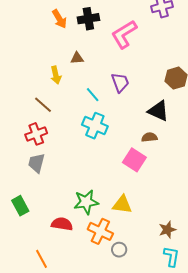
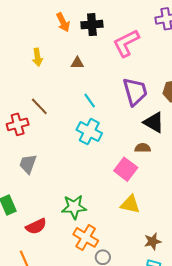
yellow arrow: (56, 75) -> (37, 57), moved
purple trapezoid: (120, 82) -> (135, 91), moved, size x1.4
red cross: (36, 134) -> (18, 124), moved
yellow triangle: (122, 204) -> (130, 204), moved
red semicircle: (62, 224) -> (36, 226), moved, turned 140

